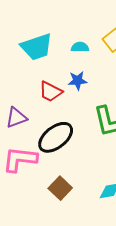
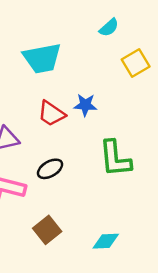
cyan semicircle: (80, 47) -> (109, 28), moved, turned 132
black ellipse: (56, 137) -> (50, 169), size x0.6

